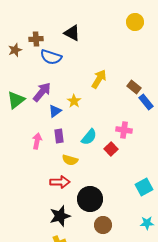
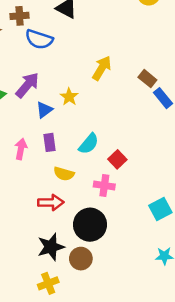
pink cross: (124, 130) -> (104, 185), moved
brown circle: (103, 225) -> (81, 259), moved

